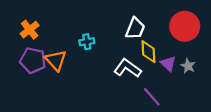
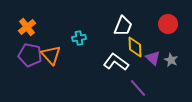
red circle: (185, 26) -> (168, 24), size x0.7

